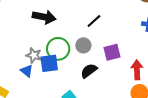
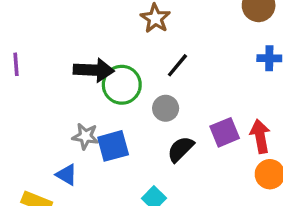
green circle: (58, 49) -> (122, 85), moved
purple square: (112, 52) -> (225, 132), moved
blue triangle: (27, 71) -> (67, 175), moved

